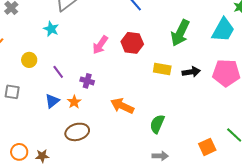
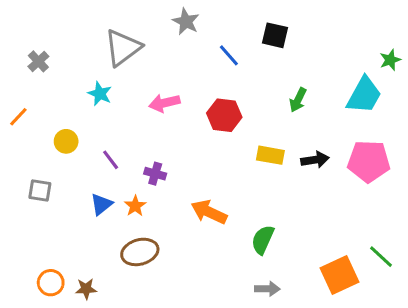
green arrow: (180, 33) -> (298, 100), size x0.6
pink arrow: (100, 45) -> (164, 103), moved, turned 42
orange square: (207, 147) -> (340, 275), size x1.4

